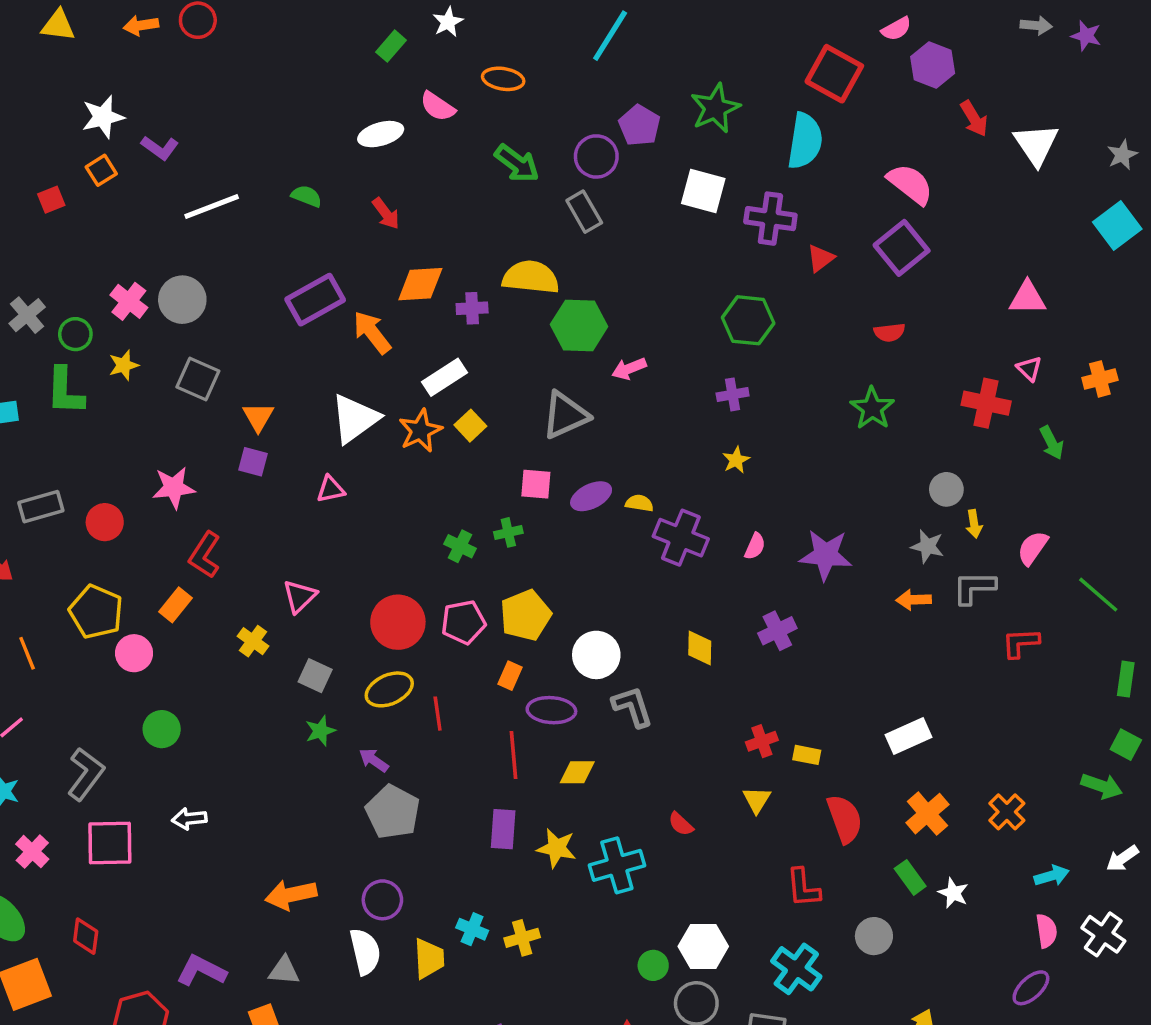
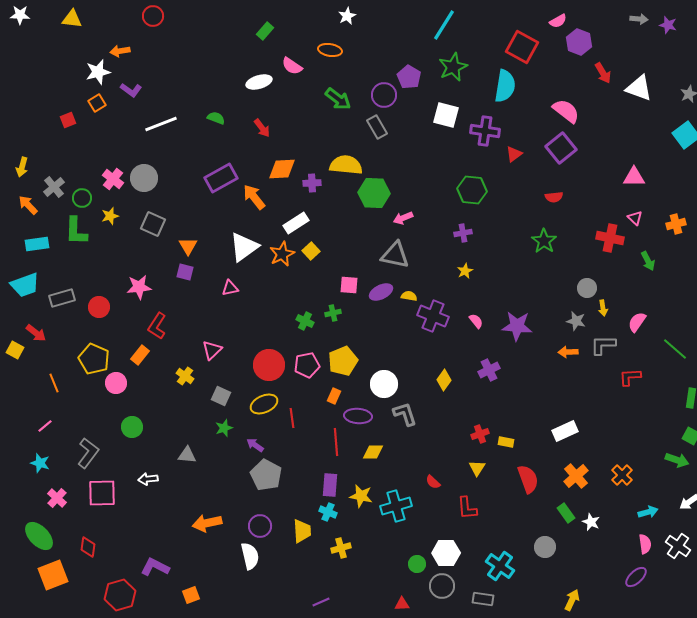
white star: (448, 22) -> (347, 16), moved
orange arrow: (141, 25) -> (120, 51), moved
cyan line: (610, 36) -> (444, 25), moved
white triangle: (1036, 144) -> (639, 88), turned -36
gray triangle: (565, 415) -> (395, 255), moved, turned 36
pink semicircle: (755, 546) -> (476, 321), turned -63
yellow diamond: (700, 648) -> (444, 380), turned 35
red L-shape: (803, 888) -> (467, 508), moved
cyan cross: (472, 929) -> (328, 512), moved
yellow trapezoid: (429, 958) -> (302, 531), moved
gray triangle: (284, 971) -> (187, 455), moved

